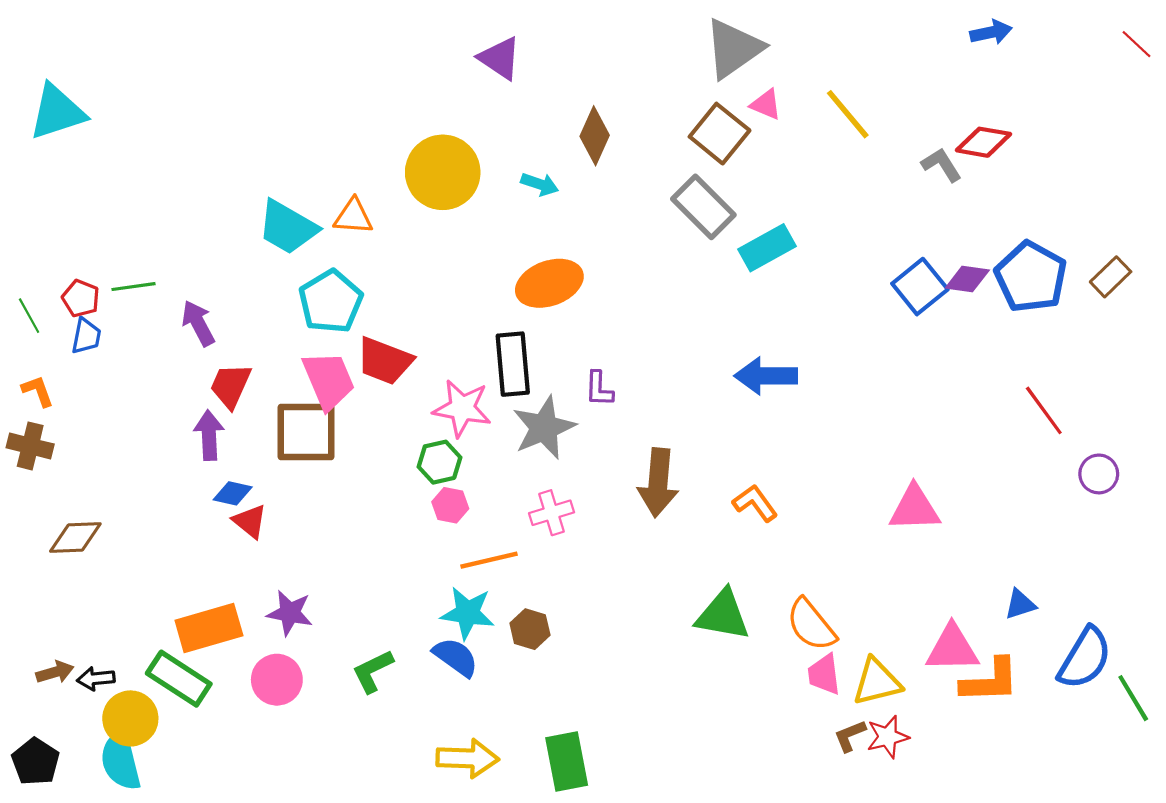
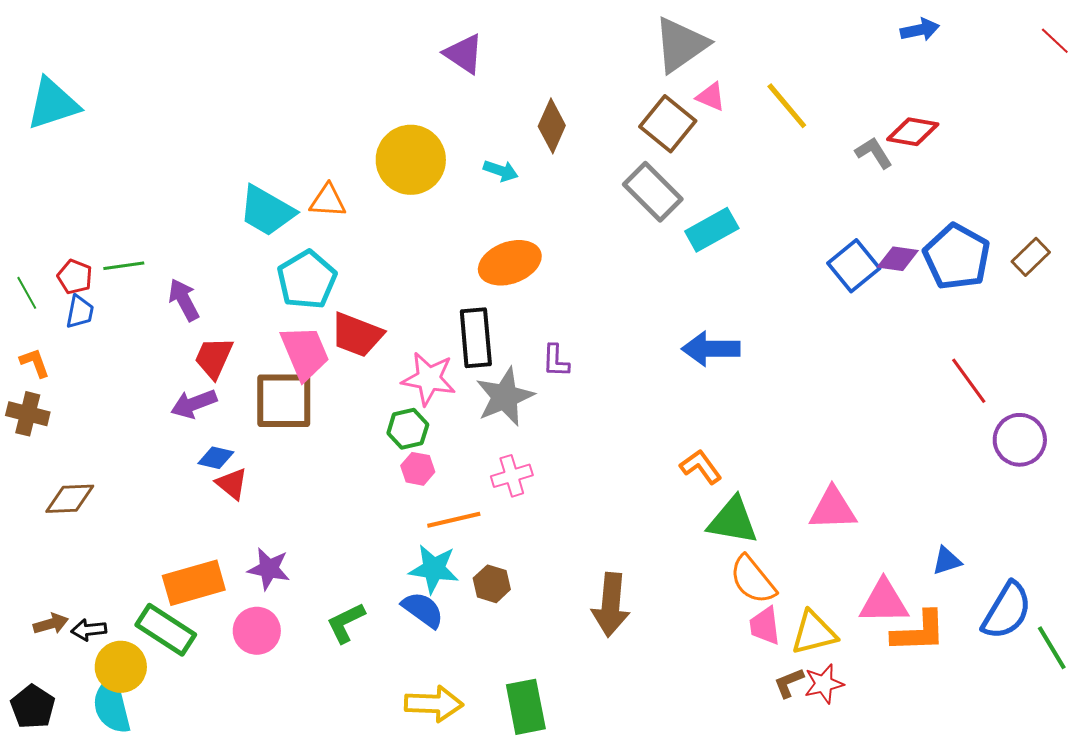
purple arrow: (209, 435) -> (194, 404), turned -108
purple circle: (1099, 474) -> (1020, 440), size x1.4
brown arrow: (658, 483) -> (611, 605), moved
pink triangle: (915, 508) -> (833, 509), moved
green triangle: (723, 615) -> (733, 521), moved

